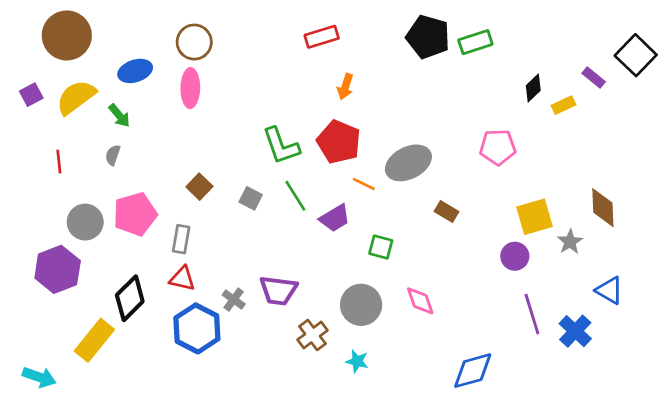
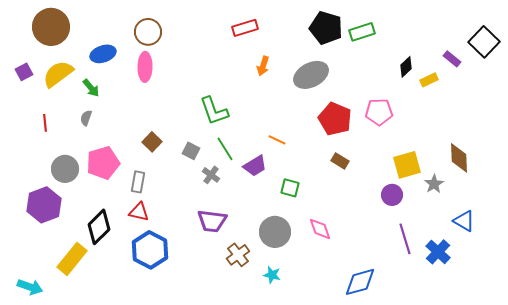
red pentagon: (339, 142) -> (335, 119), moved
gray ellipse: (408, 163) -> (311, 75), moved
gray cross: (234, 300) -> (211, 175), moved

